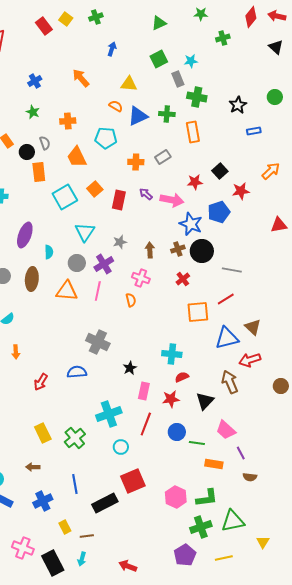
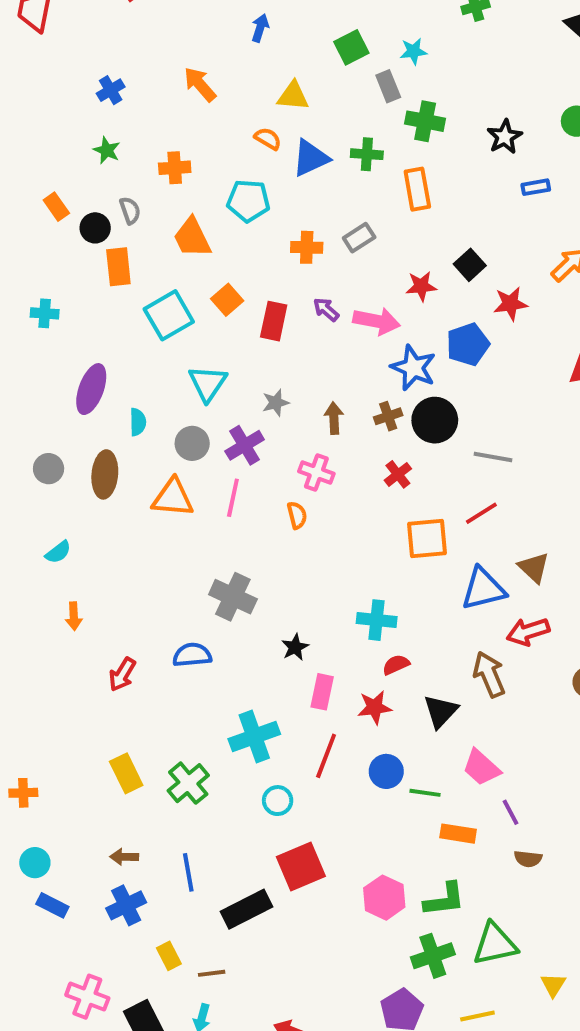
brown arrow: (33, 467) -> (124, 857), moved

